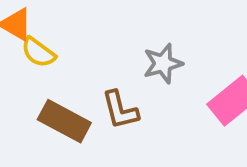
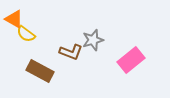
brown L-shape: (120, 110) -> (71, 52), moved, turned -55

